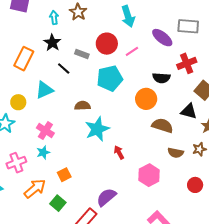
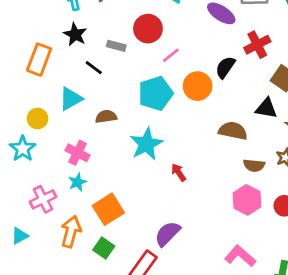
pink line: (132, 51) -> (171, 55), moved
cyan pentagon: (110, 78) -> (156, 93), moved
black semicircle: (161, 78) -> (225, 67), turned 126
orange circle: (146, 99) -> (198, 86), moved
brown semicircle: (82, 106) -> (106, 117), moved
orange square: (64, 175) -> (108, 209), size x1.6
pink hexagon: (149, 175) -> (247, 200), moved
orange arrow: (35, 189) -> (71, 232), turned -30

